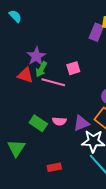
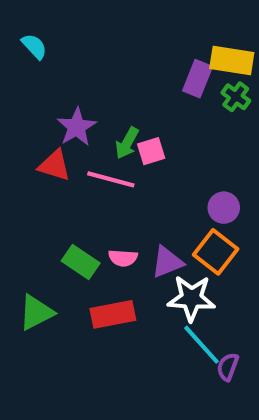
green arrow: (41, 69) -> (127, 143), moved
green triangle: (16, 148) -> (36, 312), turned 30
red rectangle: (54, 167) -> (113, 314), moved, size x1.5

